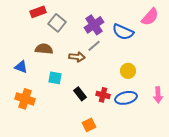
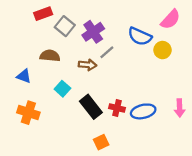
purple cross: (94, 25) -> (93, 32), moved
yellow circle: (128, 71) -> (163, 50), moved
cyan square: (55, 78) -> (62, 89), turned 32
black rectangle: (80, 94) -> (91, 107), size x1.5

